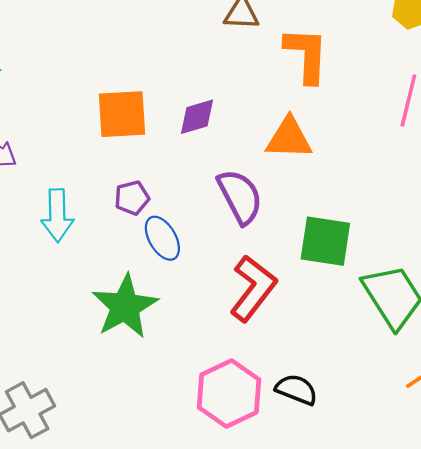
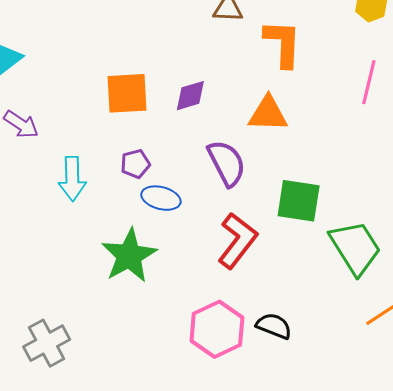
blue ellipse: (162, 238) -> (161, 198), turned -45

